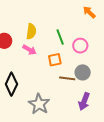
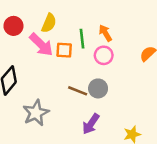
orange arrow: (89, 12) -> (105, 33), moved
pink arrow: (29, 50) -> (41, 45), size x1.5
orange square: (55, 60) -> (64, 50), moved

